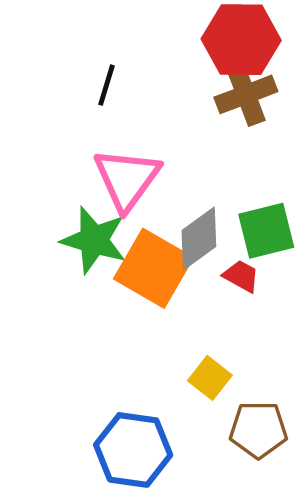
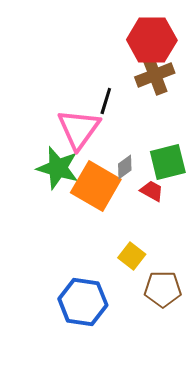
black line: (107, 85) -> (106, 101), moved
gray diamond: (199, 239) -> (125, 167), size x0.6

